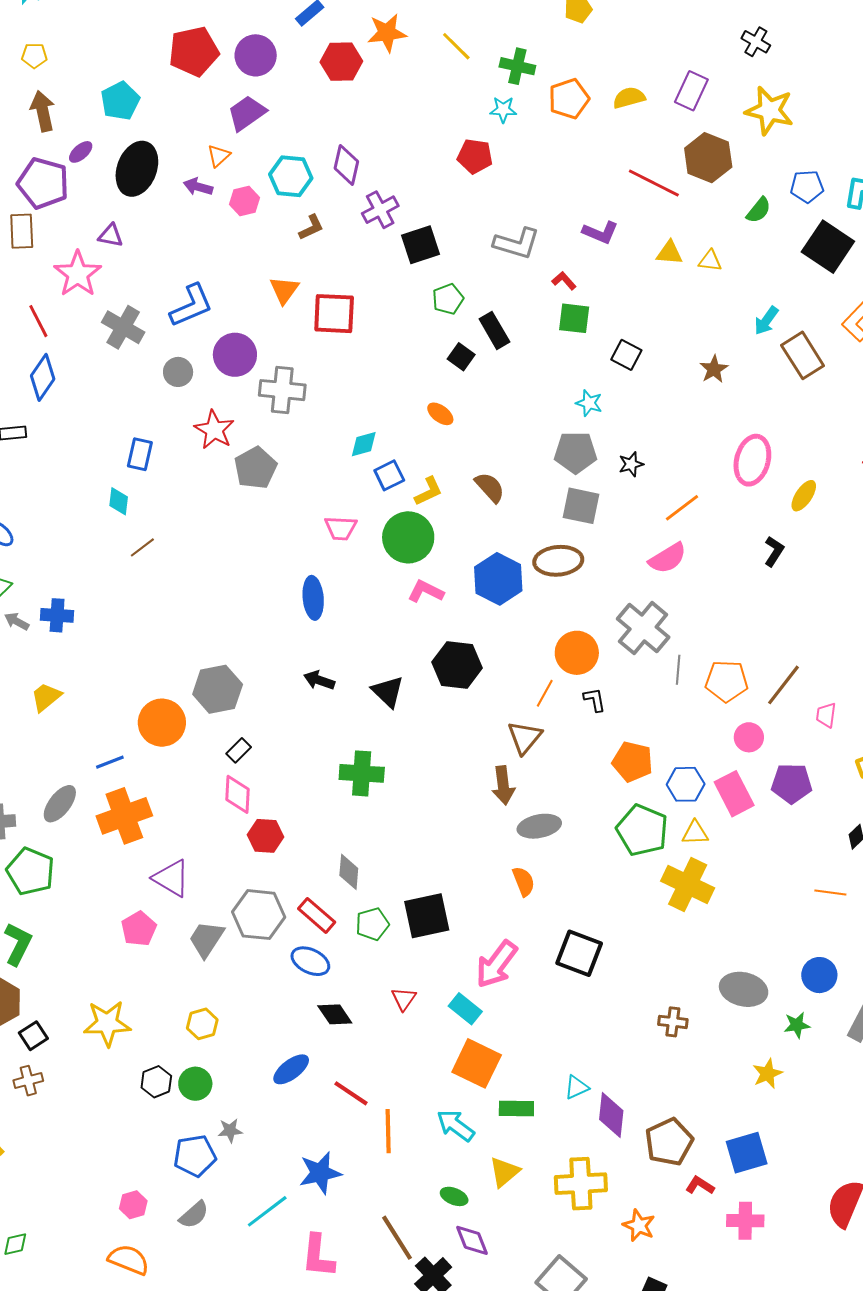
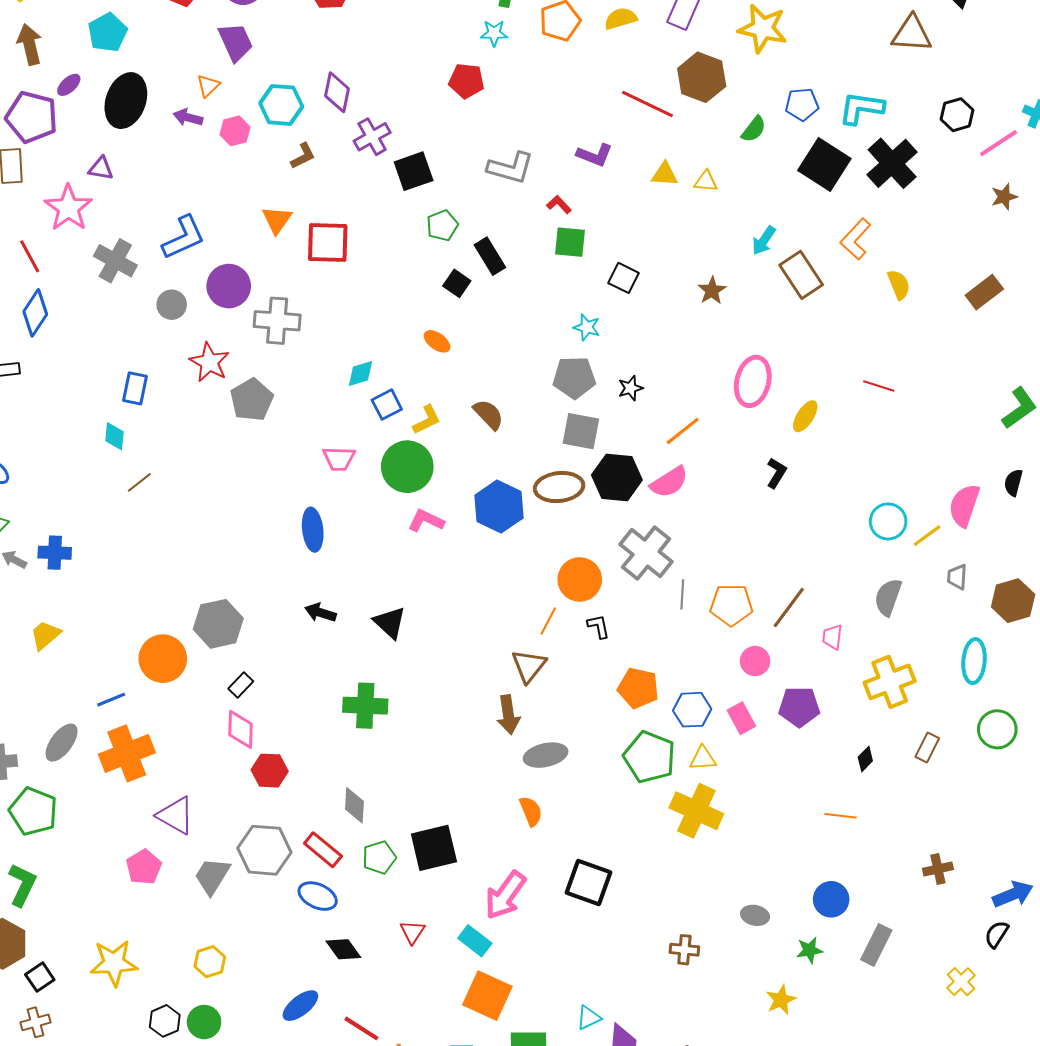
purple trapezoid: (247, 113) -> (235, 42), turned 102
black hexagon: (457, 665) -> (617, 478), moved
pink rectangle: (734, 794) -> (741, 718), size x0.7
gray ellipse: (744, 989) -> (755, 915), size x0.6

